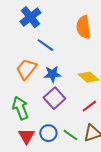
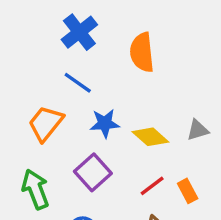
blue cross: (30, 17) -> (79, 32), moved
blue star: (52, 74) -> (105, 123), moved

